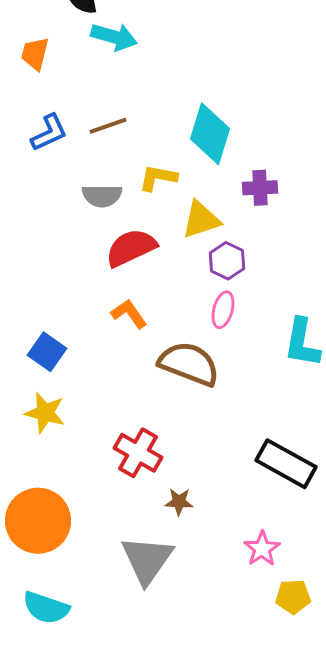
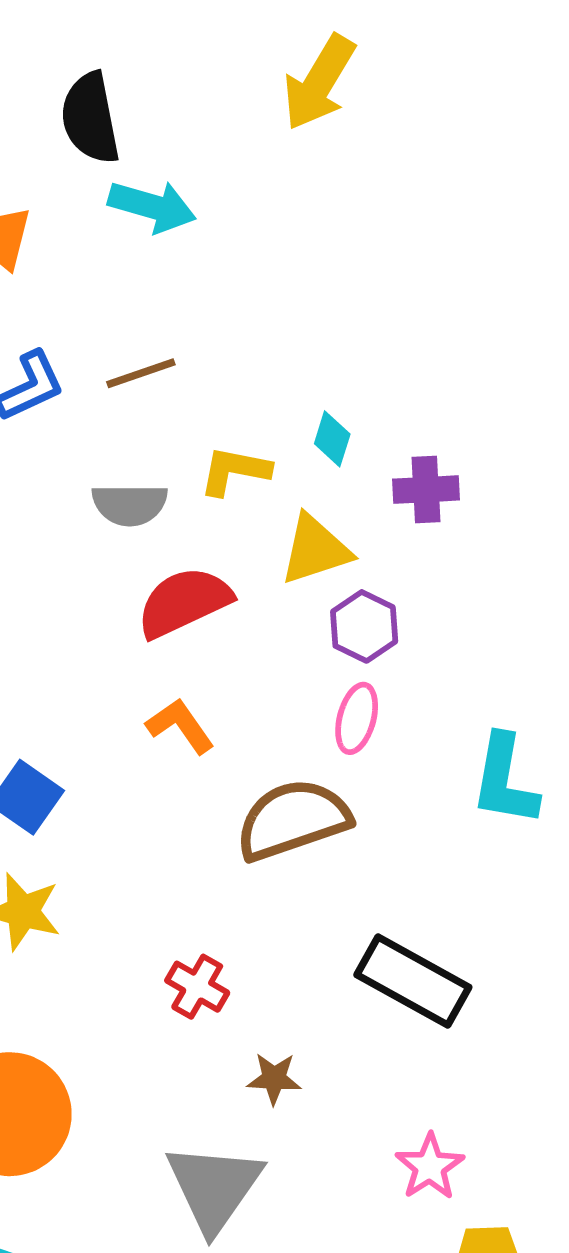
cyan diamond: (210, 134) -> (332, 439), moved, size x0.5
brown semicircle: (189, 364) -> (293, 820), turned -40
red cross: (138, 453) -> (197, 987), size x0.7
black rectangle: (286, 464) -> (413, 981), moved

